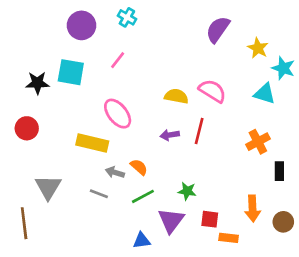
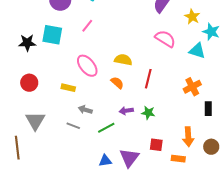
pink semicircle: (212, 91) -> (165, 39), moved
yellow semicircle: (176, 96) -> (123, 60), moved
red circle: (27, 128) -> (29, 83), moved
purple arrow: (170, 135) -> (126, 111), moved
yellow rectangle: (92, 143) -> (68, 88), size x0.6
orange semicircle: (139, 167) -> (117, 83), moved
green star: (187, 191) -> (148, 113), moved
purple triangle: (171, 221) -> (129, 158), moved
orange rectangle: (229, 238) -> (178, 159), moved

